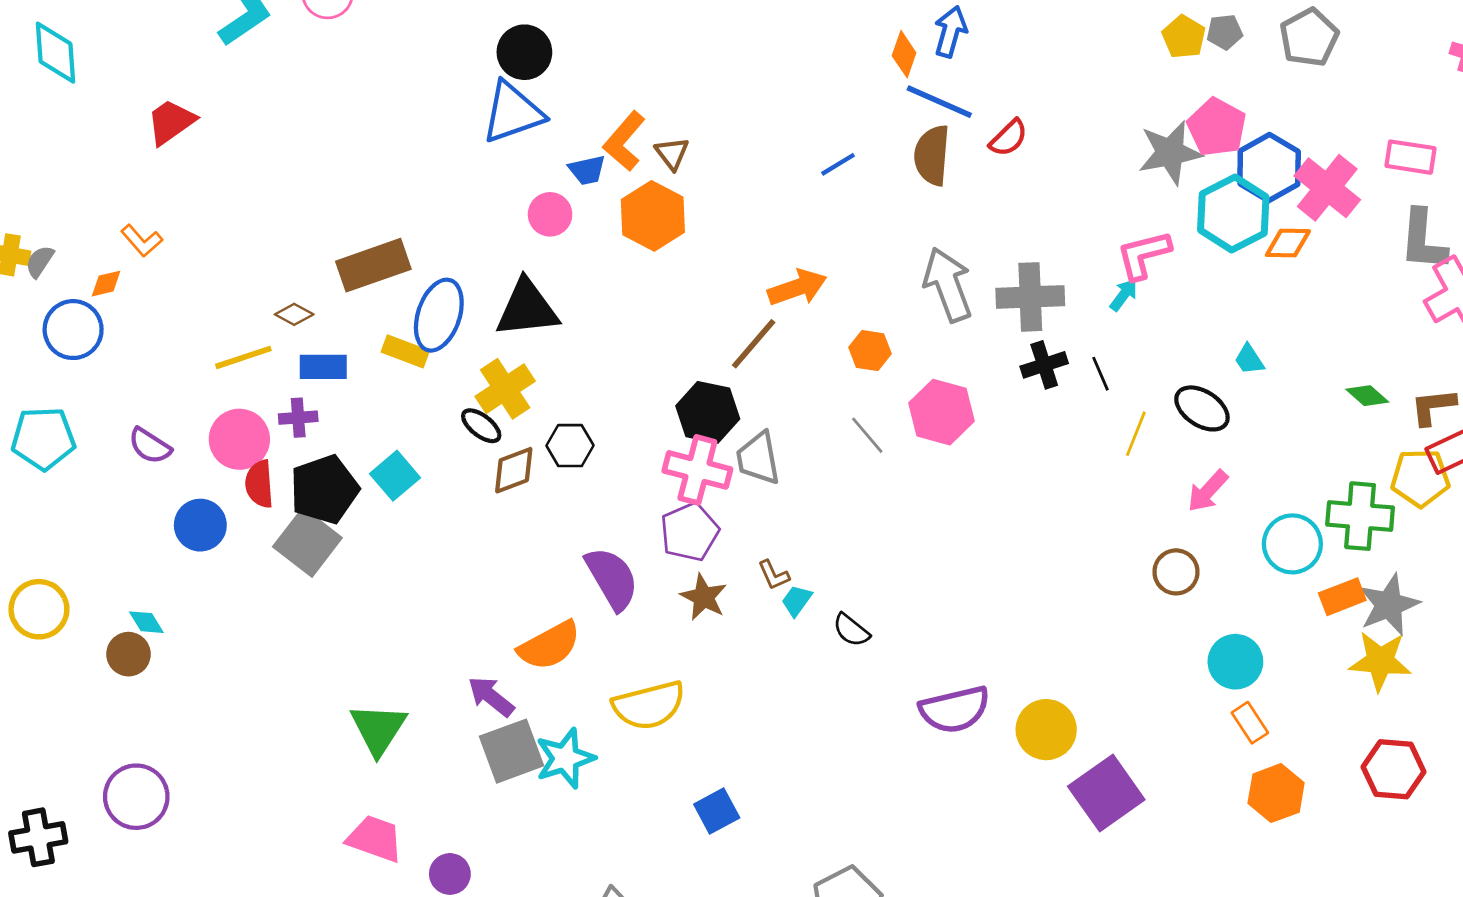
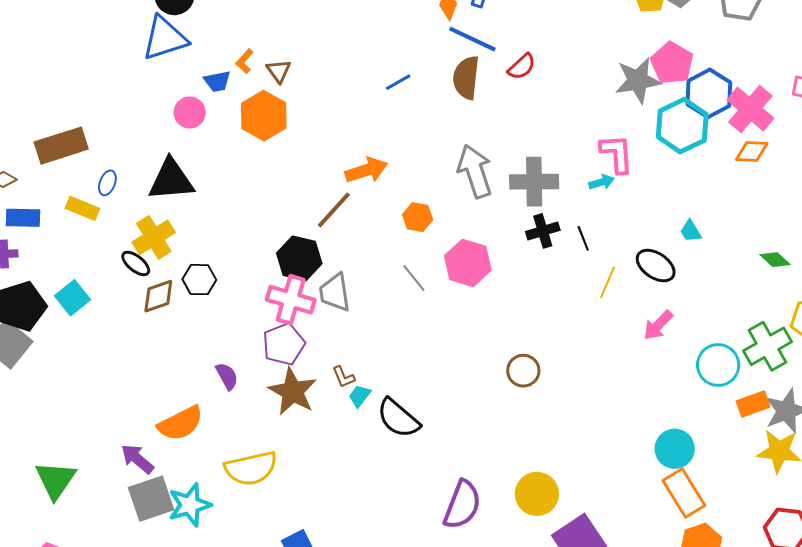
orange L-shape: (624, 141) -> (245, 61), size x0.6
orange diamond: (1288, 243) -> (752, 151), moved
pink L-shape: (1144, 255) -> (617, 154), turned 99
cyan arrow: (1124, 295) -> (601, 182), turned 35
blue ellipse: (439, 315) -> (107, 183), size x0.5
green cross: (1360, 516) -> (767, 346), turned -36
brown circle: (1176, 572) -> (523, 371), moved
purple semicircle: (612, 578) -> (227, 376), size x0.6
brown star: (704, 597) -> (293, 391), size x1.4
black semicircle: (851, 630) -> (398, 418), size x1.6
purple semicircle: (955, 710) -> (462, 505), moved, turned -57
orange rectangle: (1250, 723) -> (684, 493), size x1.6

